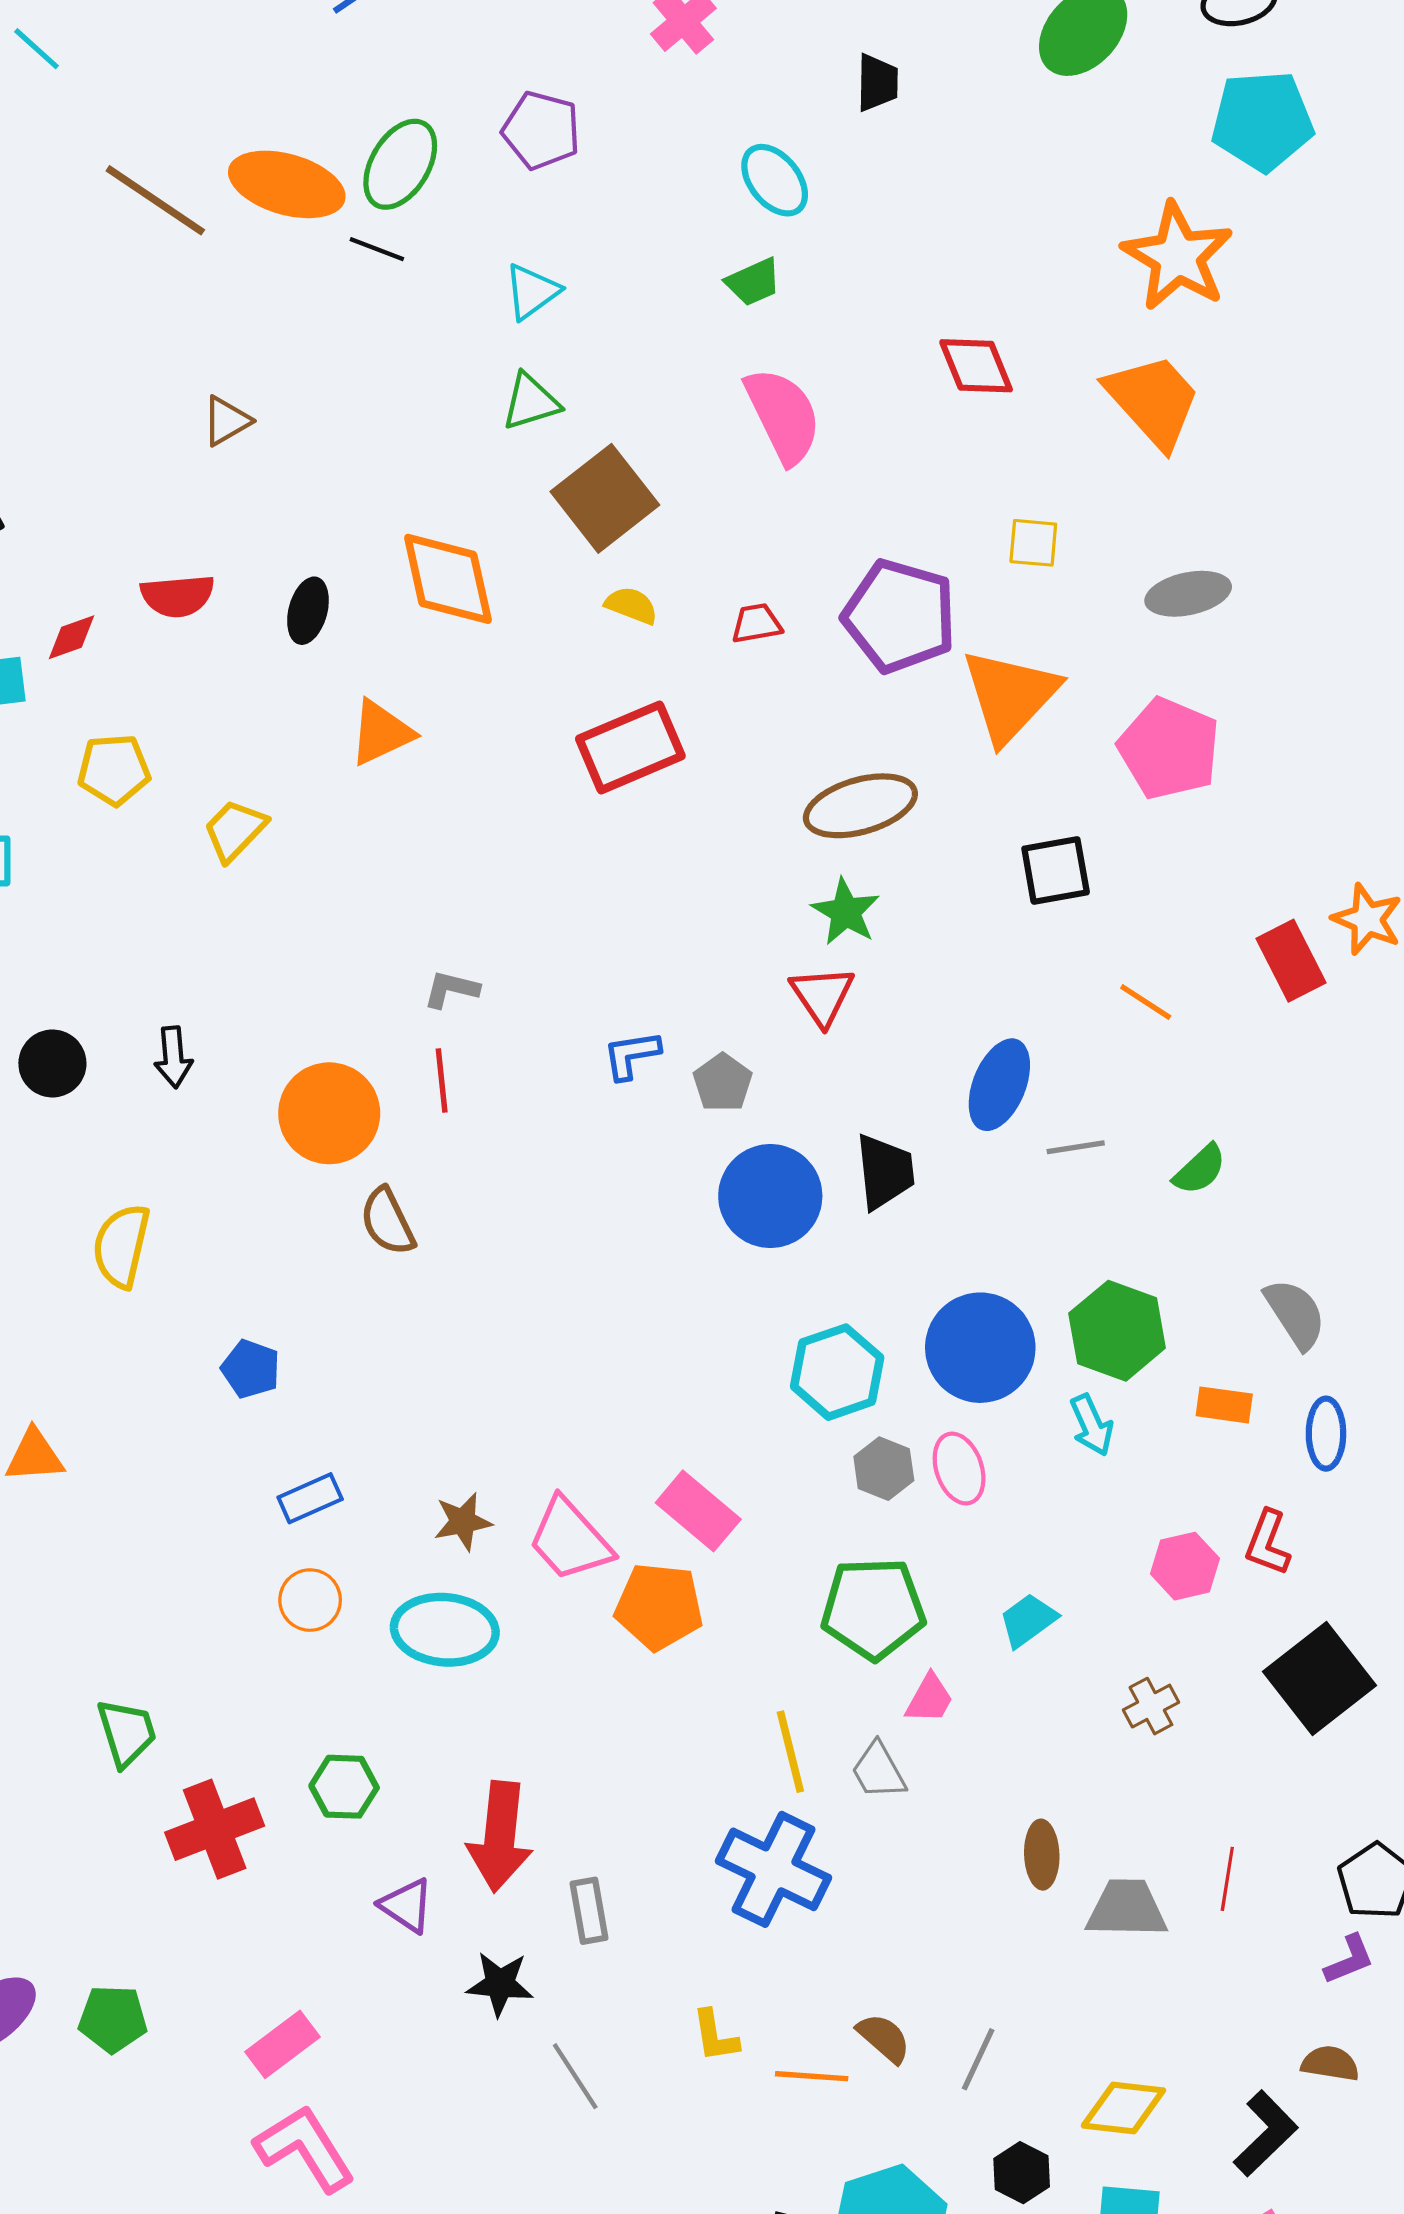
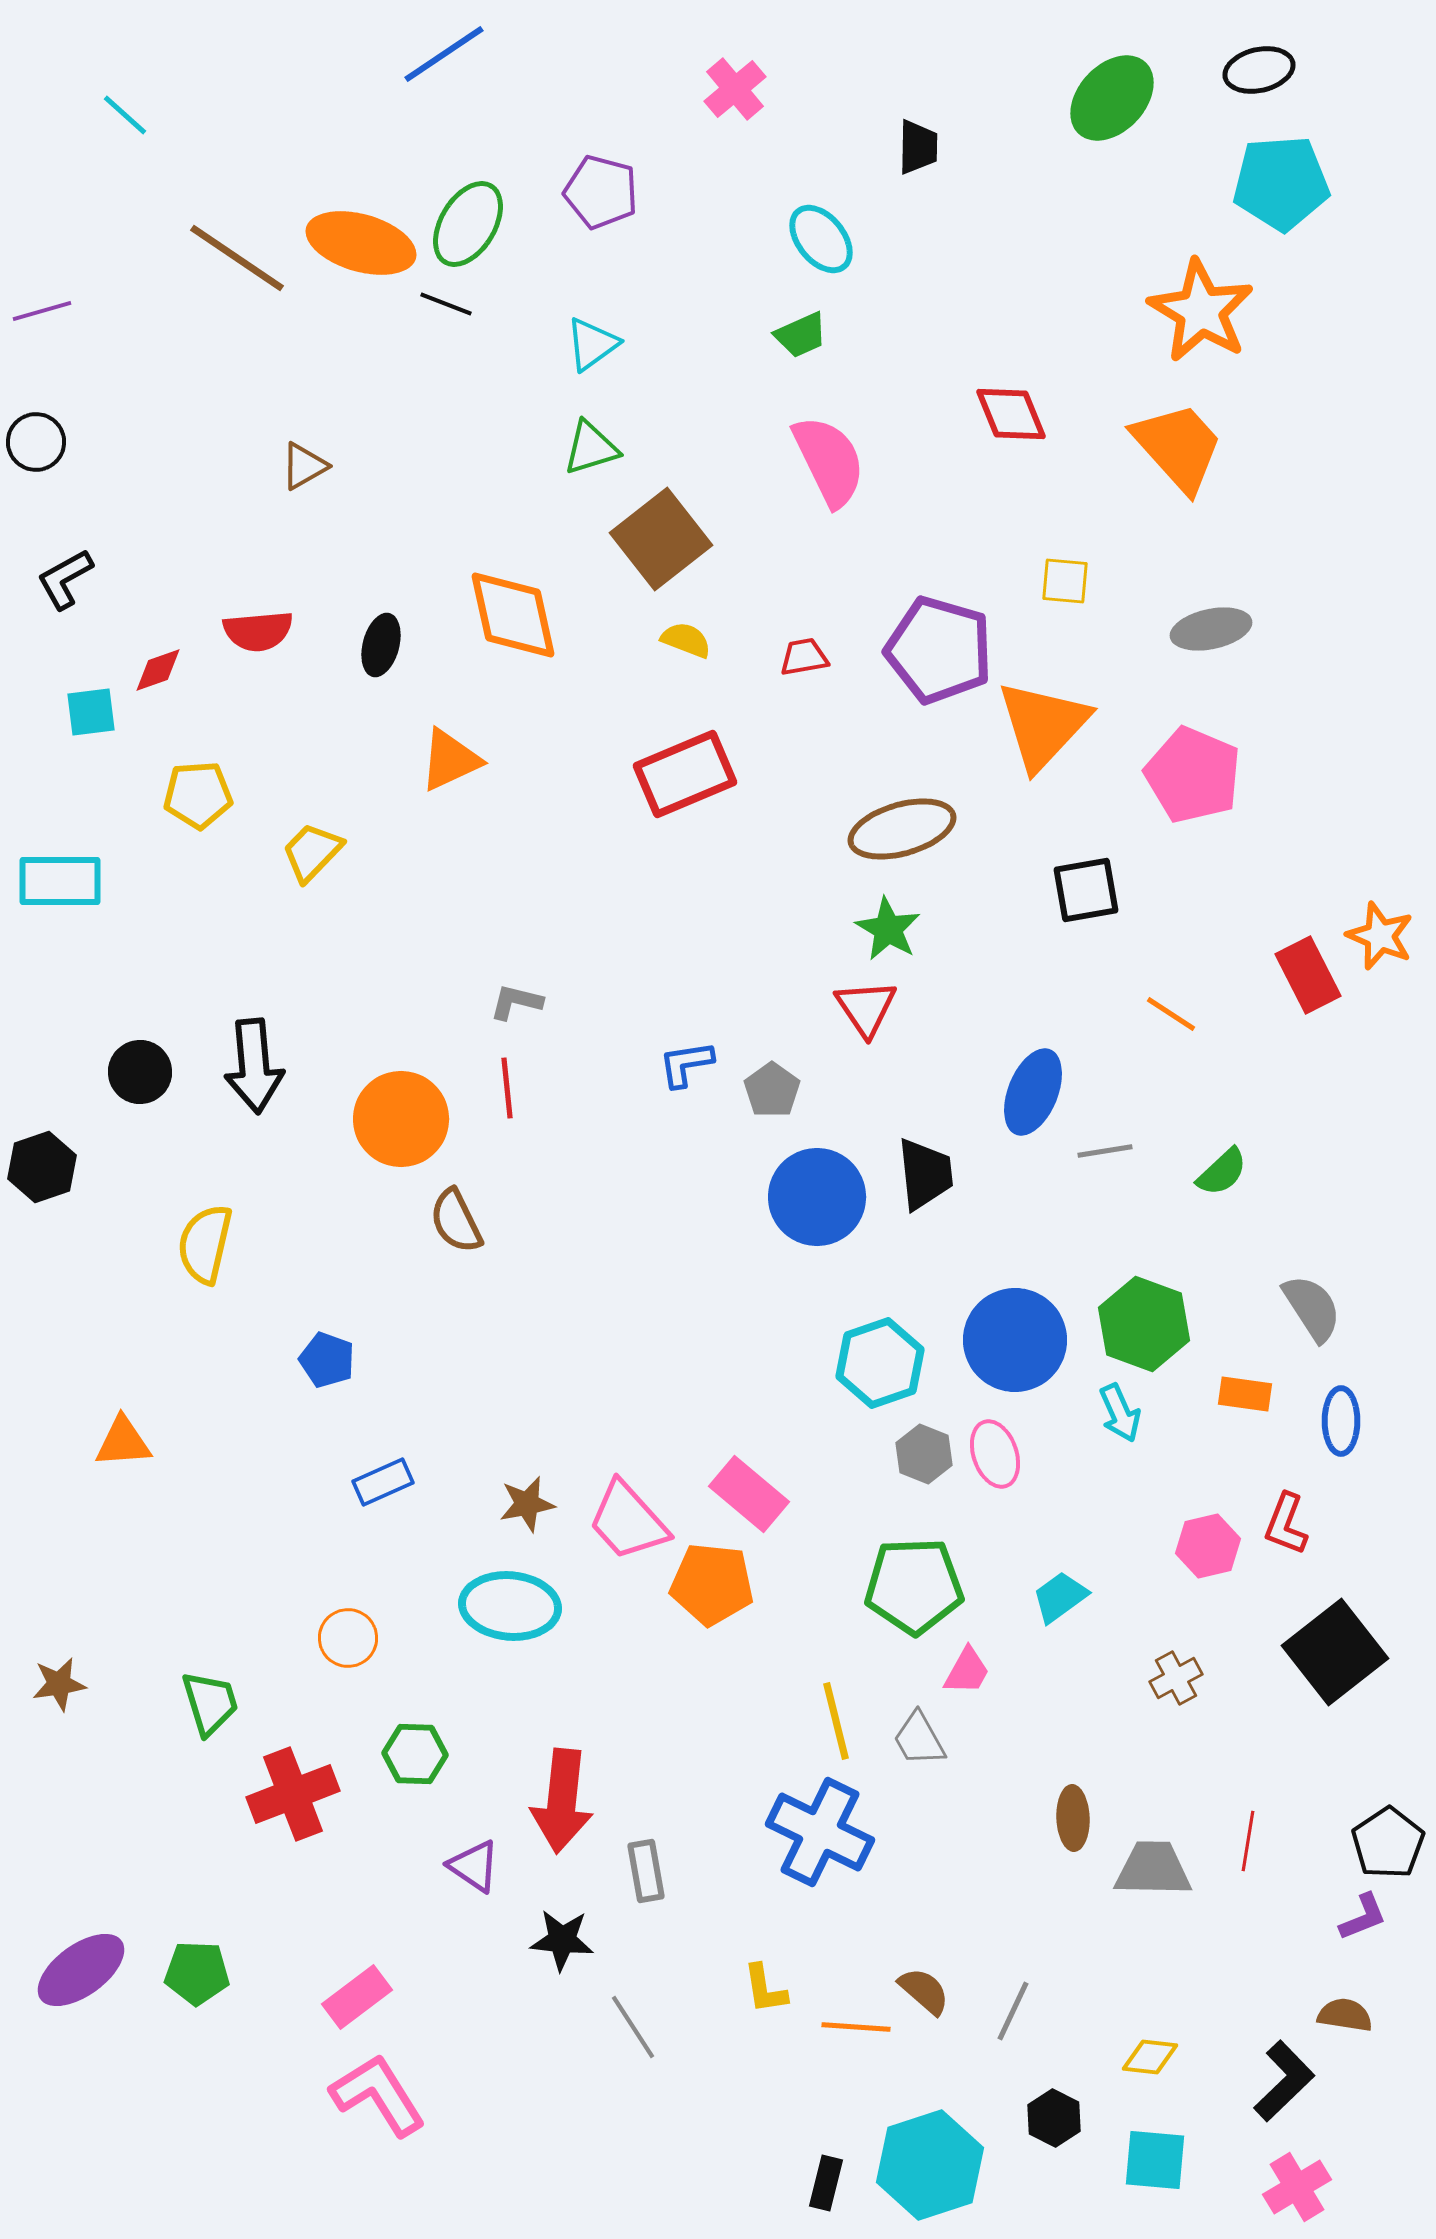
black arrow: (173, 1057) -> (254, 1066), size x1.6
orange circle: (310, 1600) -> (348, 1638), moved
yellow diamond: (1123, 2108) -> (1150, 2057), size x0.7

